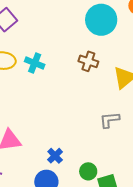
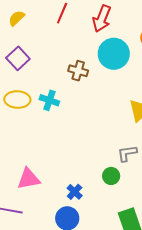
brown cross: (88, 61) -> (78, 71), moved
green circle: (88, 171) -> (111, 176), moved

